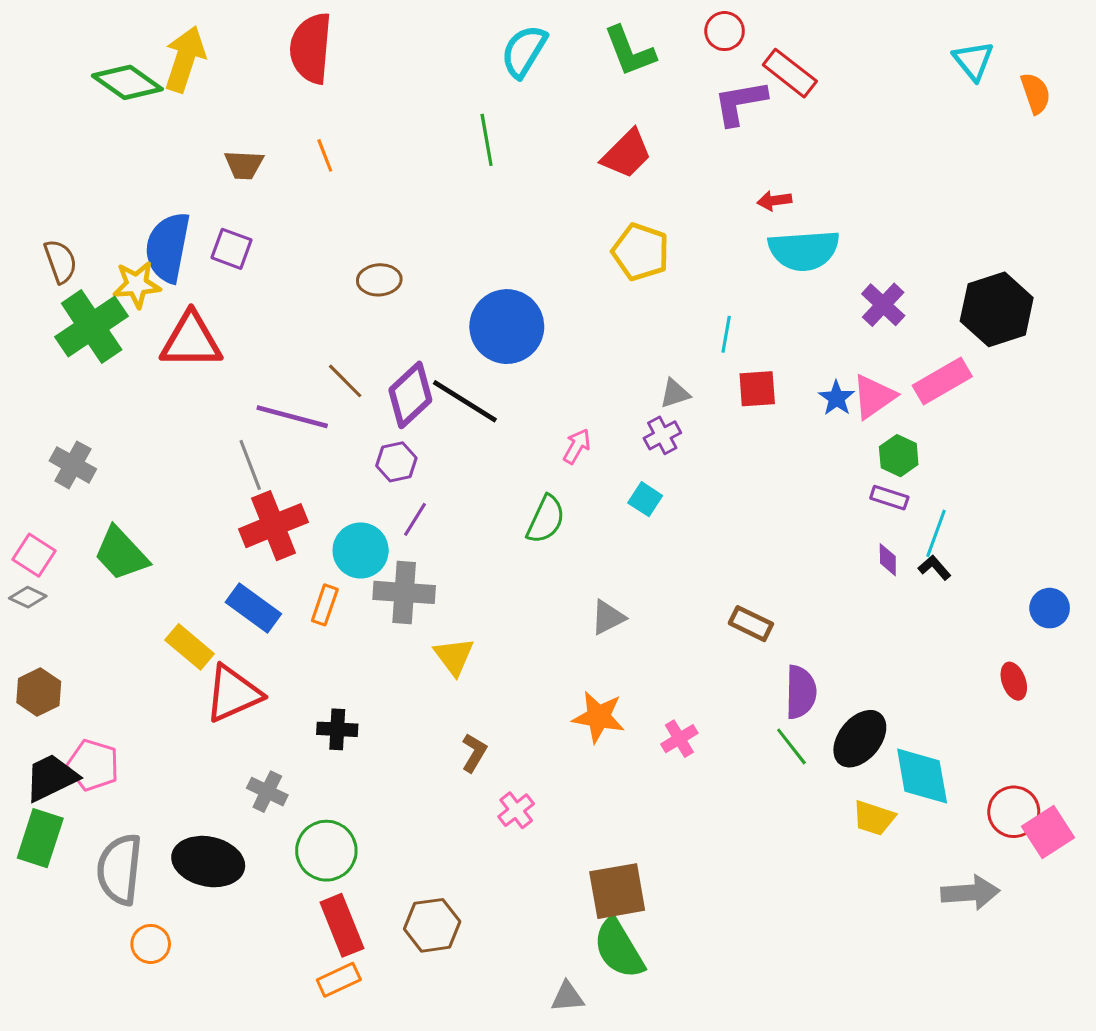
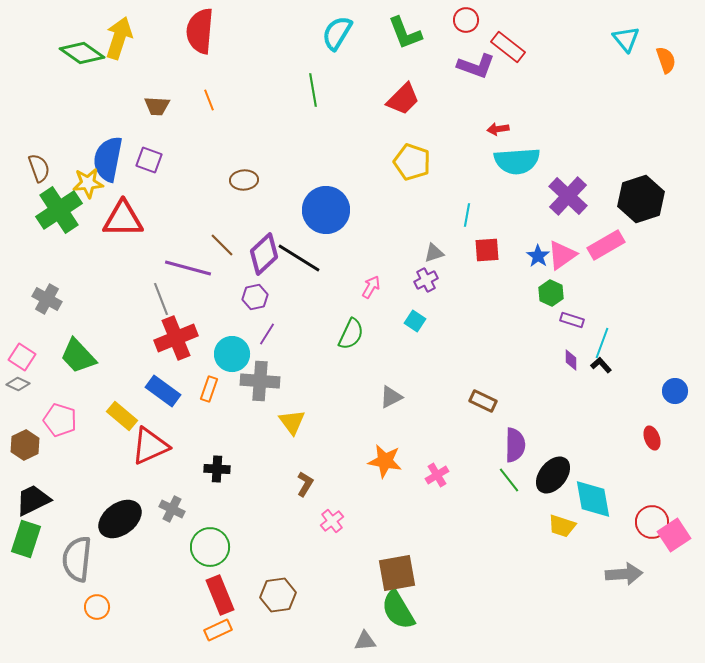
purple L-shape: (740, 103) -> (476, 66), turned -150
purple cross: (883, 305) -> (568, 196), size x1.4
green hexagon: (899, 456) -> (551, 293), moved
pink pentagon: (93, 765) -> (60, 420), moved
black ellipse: (208, 862) -> (120, 519), moved, turned -48

